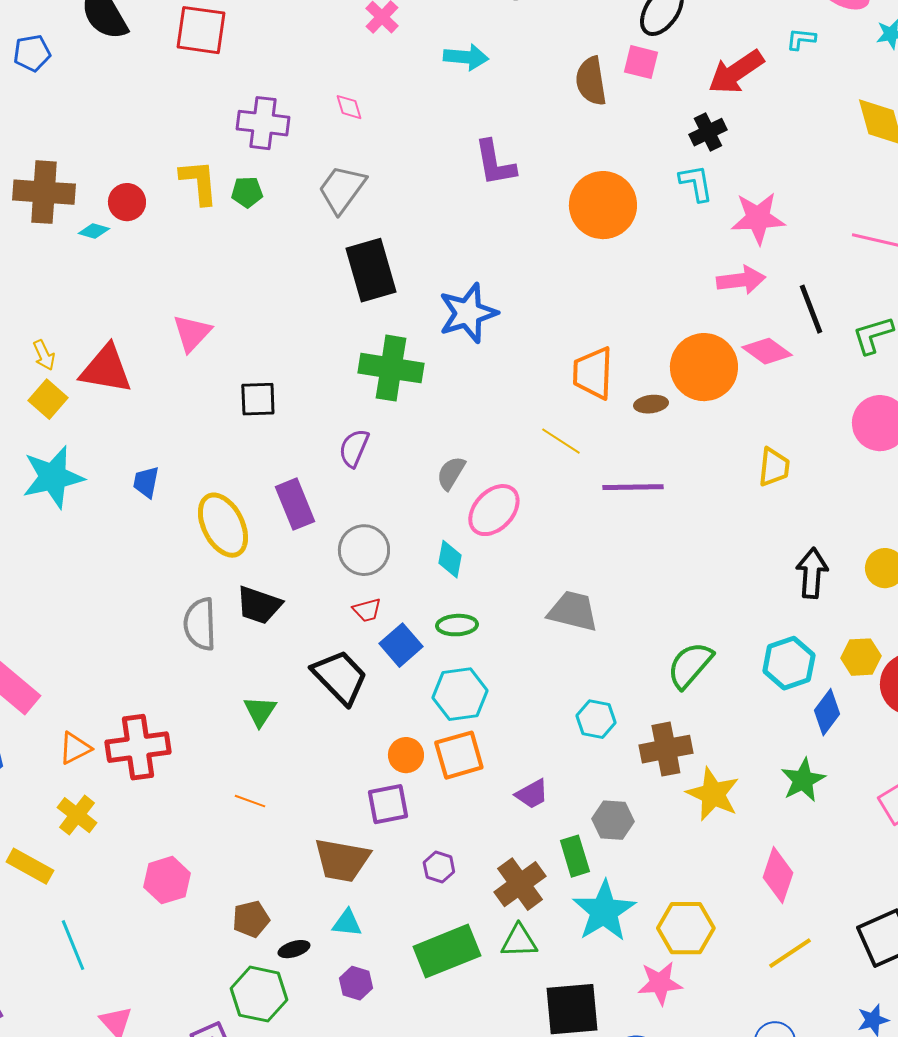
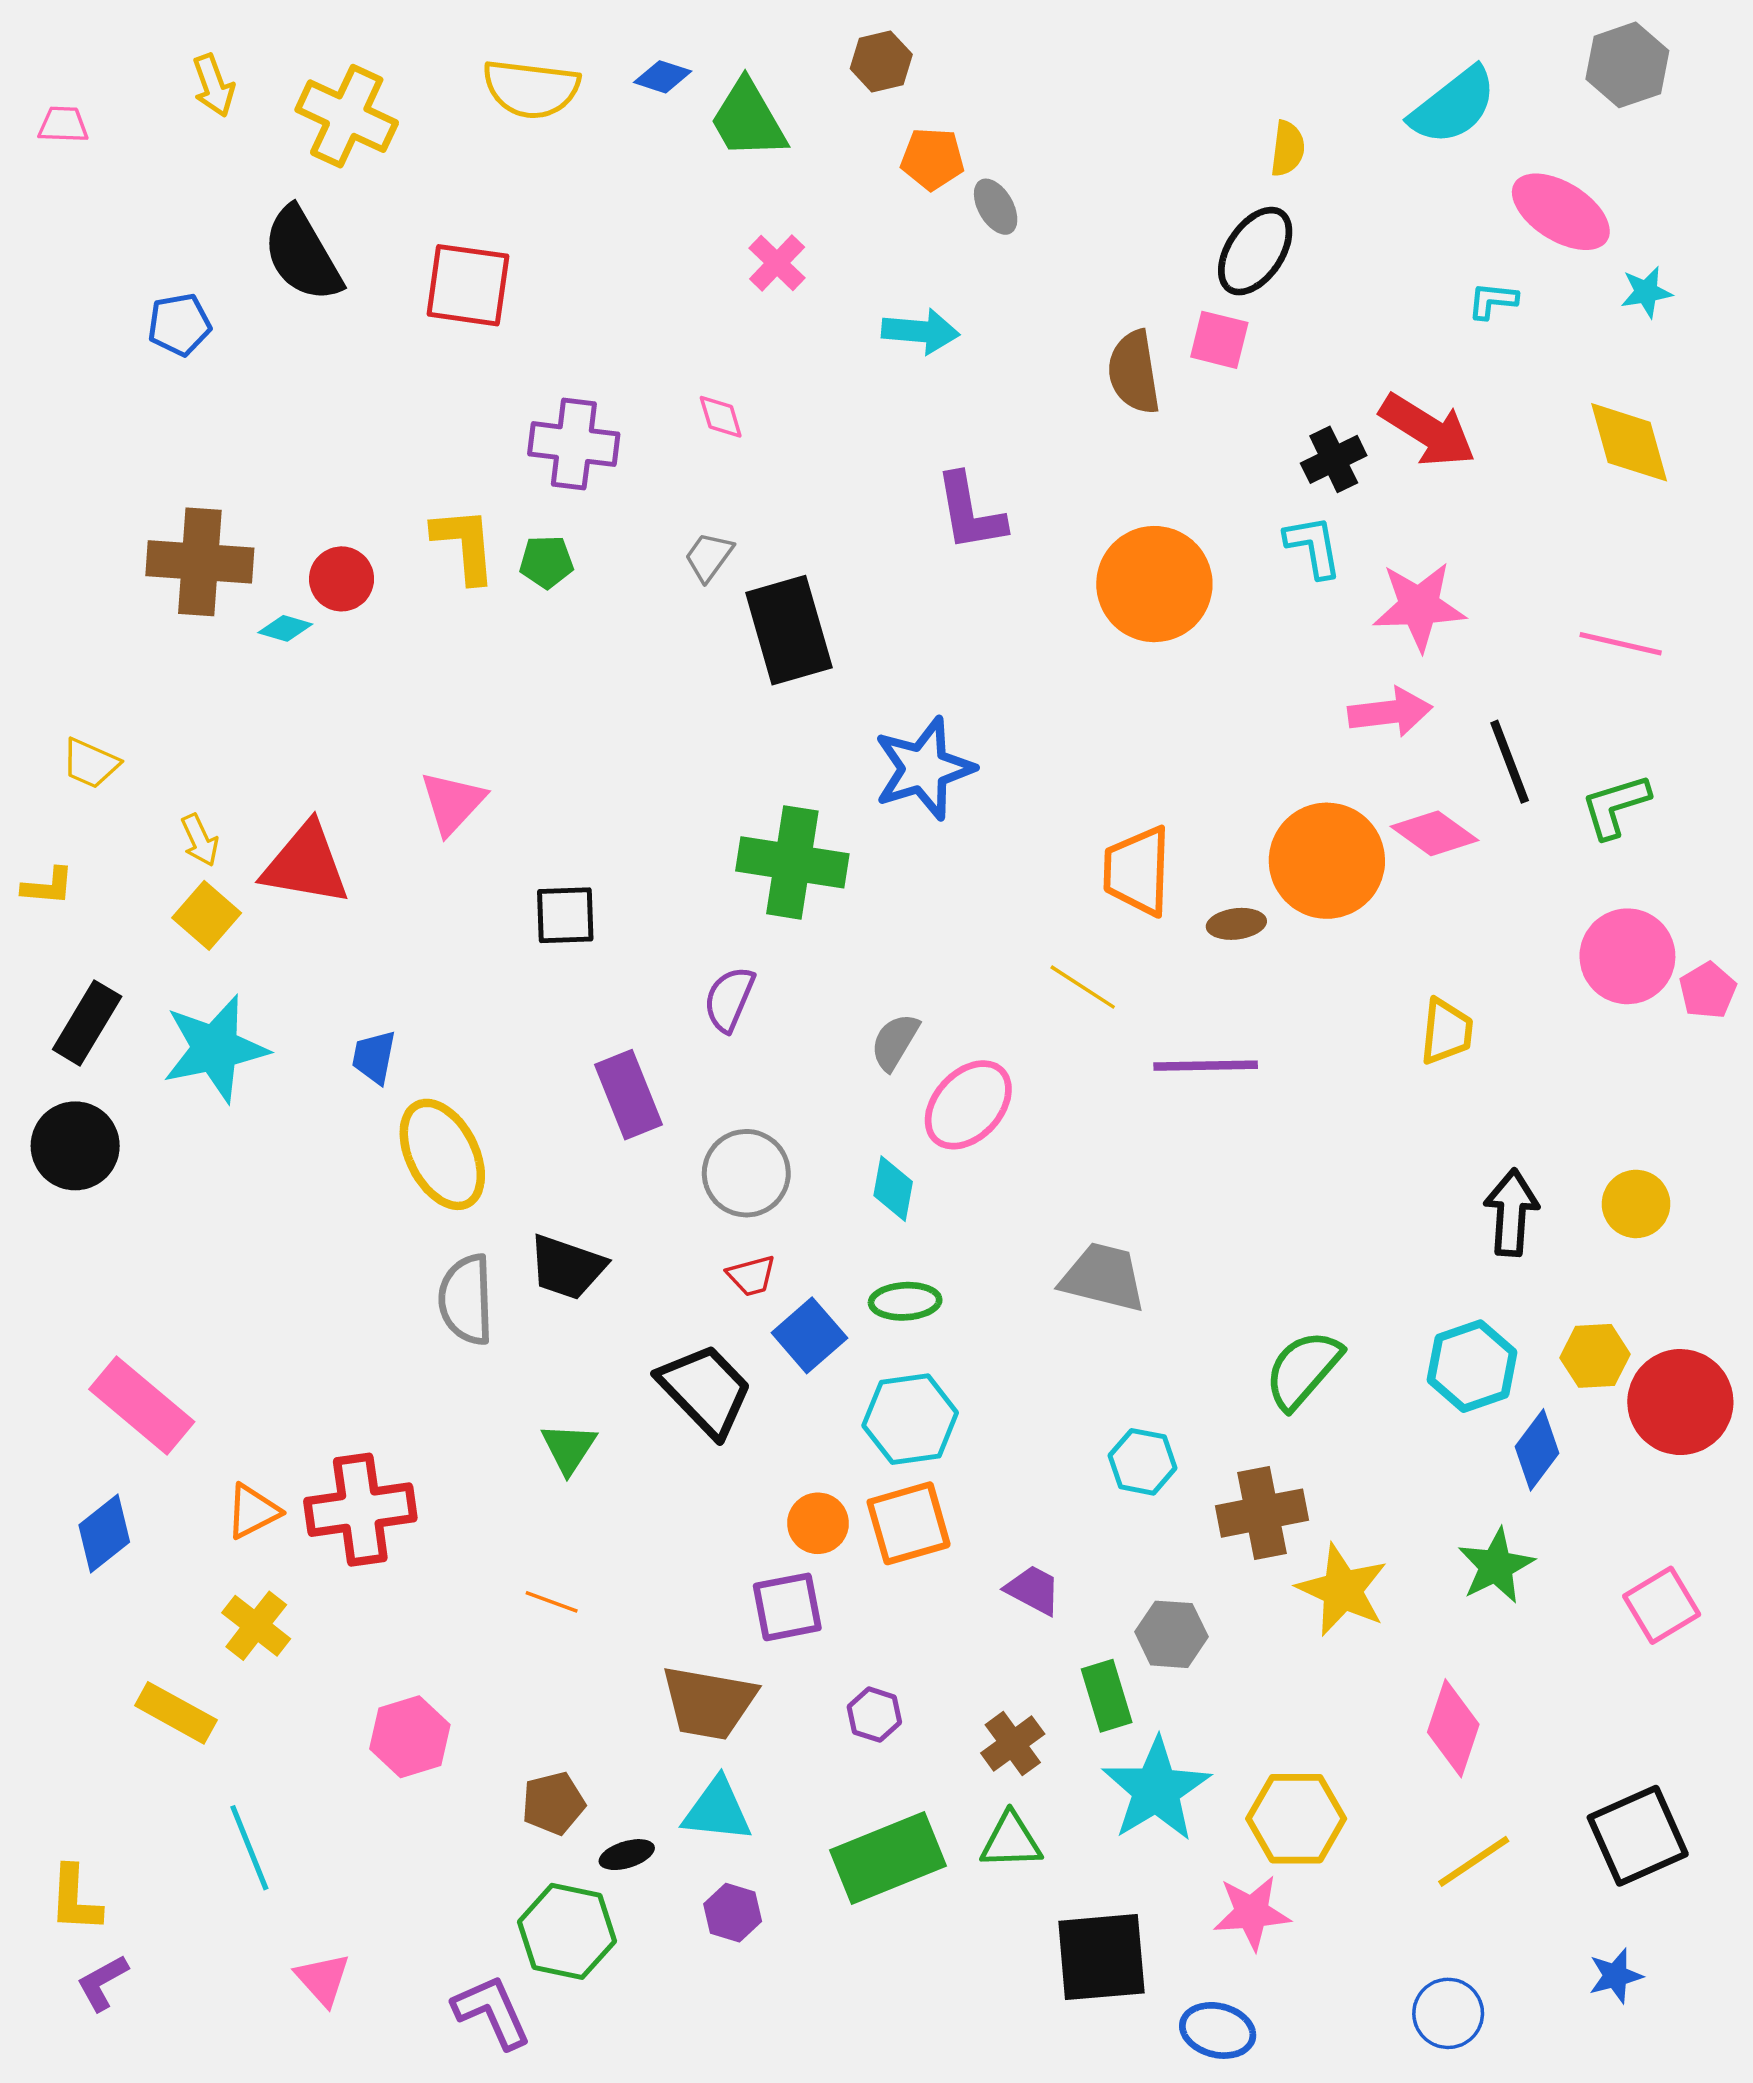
red arrow: (736, 72) -> (1428, 430), moved, turned -114
gray trapezoid: (342, 189) -> (709, 557), size x0.6
black rectangle: (371, 270) -> (789, 630), moved
yellow ellipse: (223, 525) -> (442, 1154), moved
purple trapezoid: (532, 794) -> (1033, 1590), turned -123
brown cross: (520, 884) -> (1013, 1744), size x0.7
cyan triangle: (347, 923) -> (717, 1810), size x1.4

